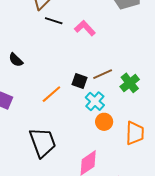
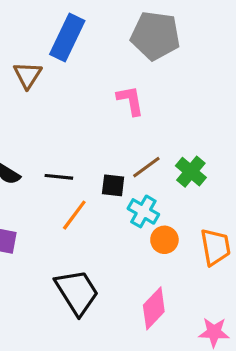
black line: (54, 21) -> (59, 177), moved
pink L-shape: (85, 28) -> (130, 101), moved, turned 45

